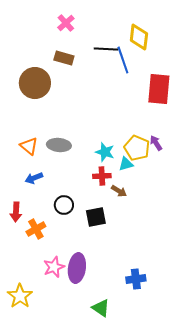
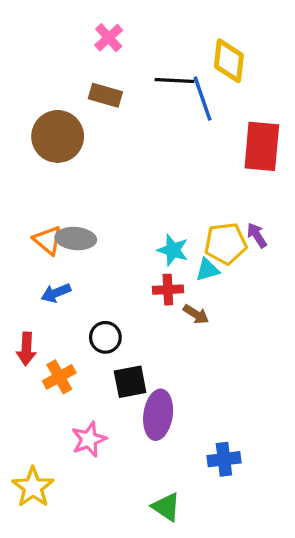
gray ellipse: (59, 145) -> (76, 239), moved
yellow pentagon: (137, 148) -> (226, 243), turned -30
black square: (96, 217) -> (130, 382), moved
purple ellipse: (77, 268) -> (158, 415), moved

